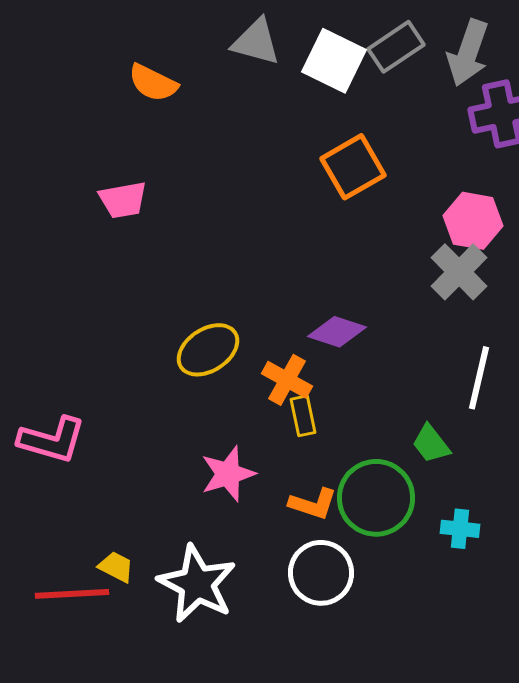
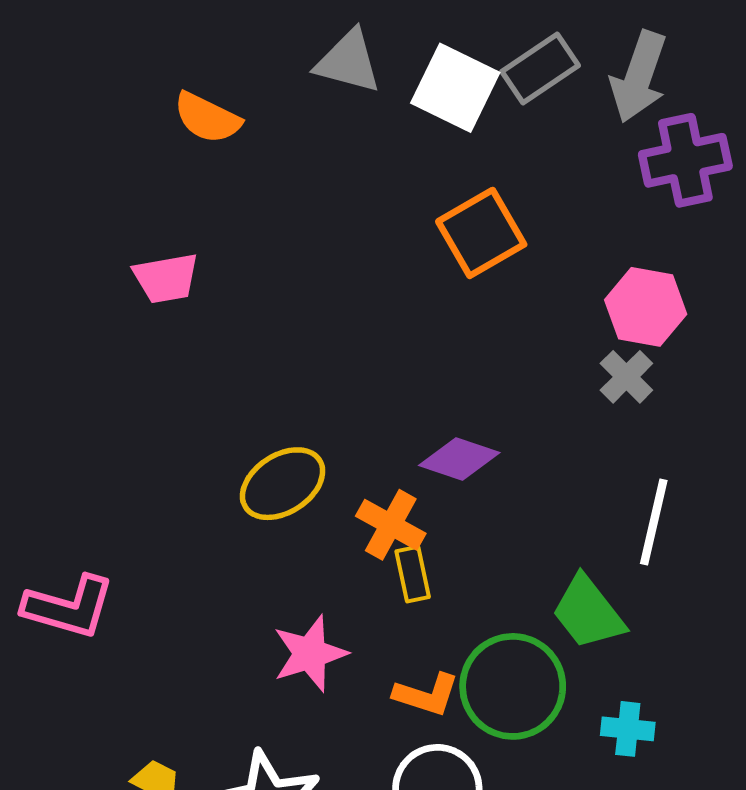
gray cross: (459, 272) -> (626, 377), size x0.7
green trapezoid: (431, 444) -> (588, 612), size x1.4

